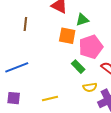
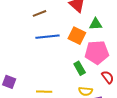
brown line: (25, 24) -> (40, 13), turned 48
blue line: (17, 67) -> (48, 37), moved

